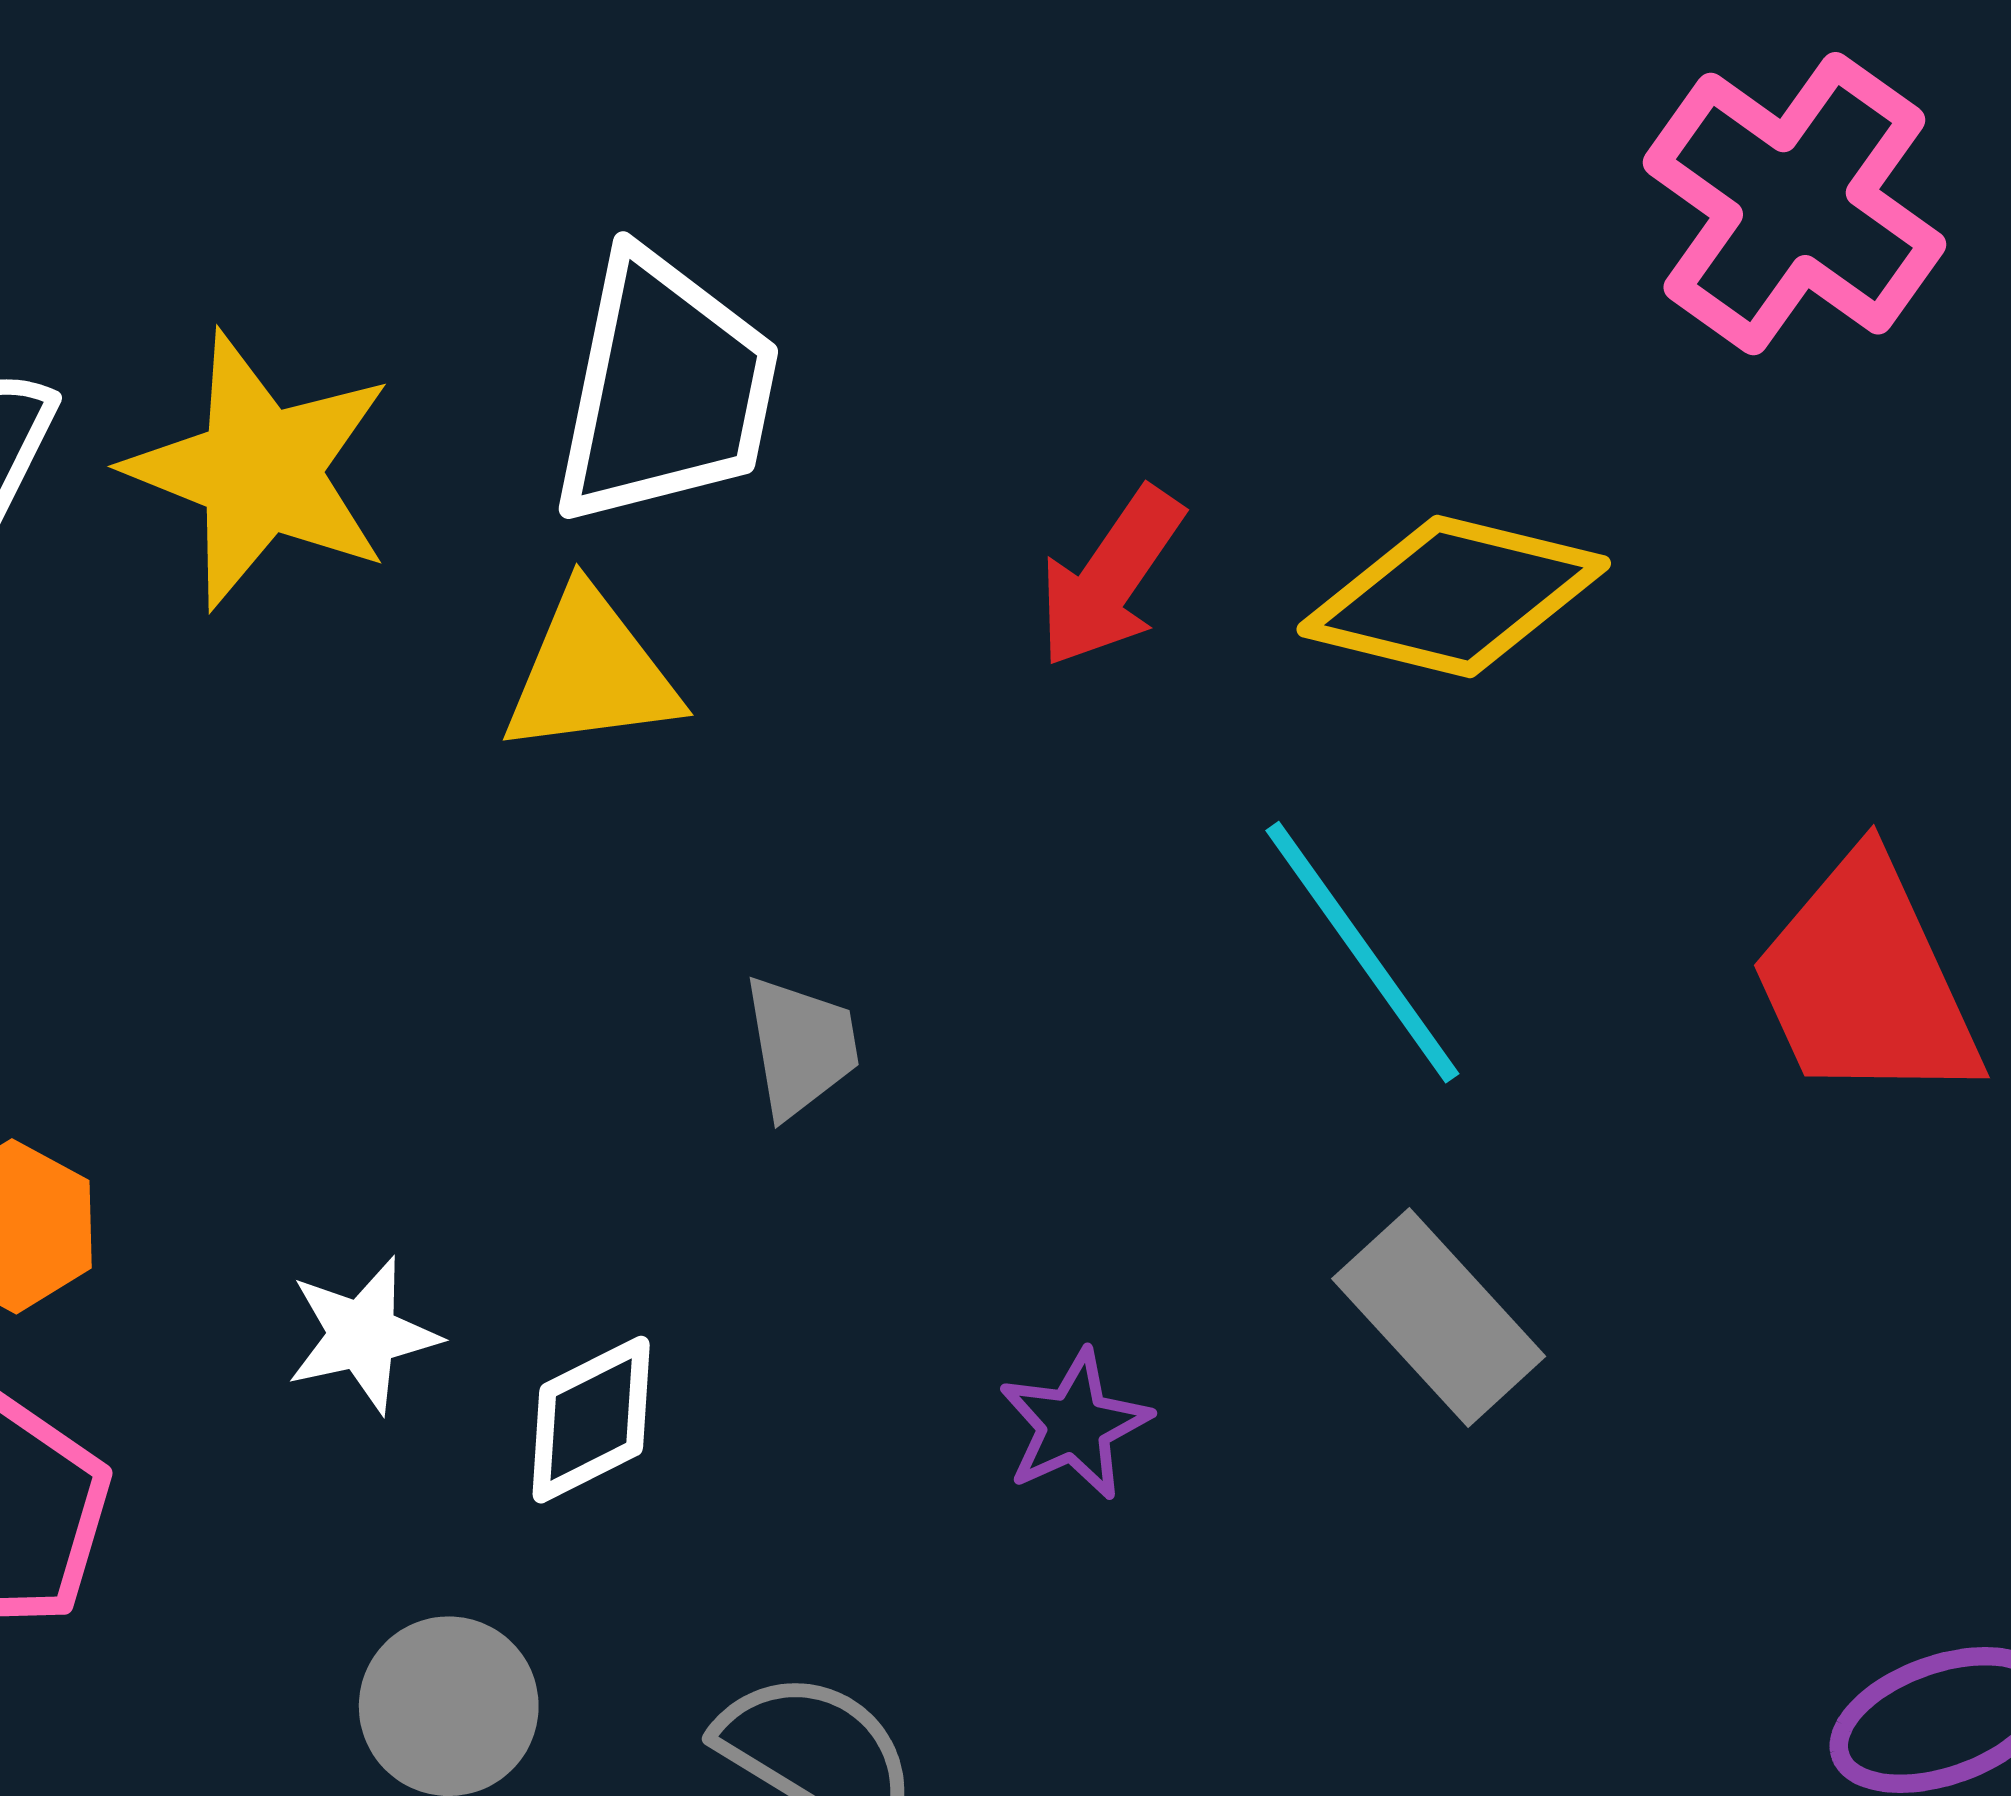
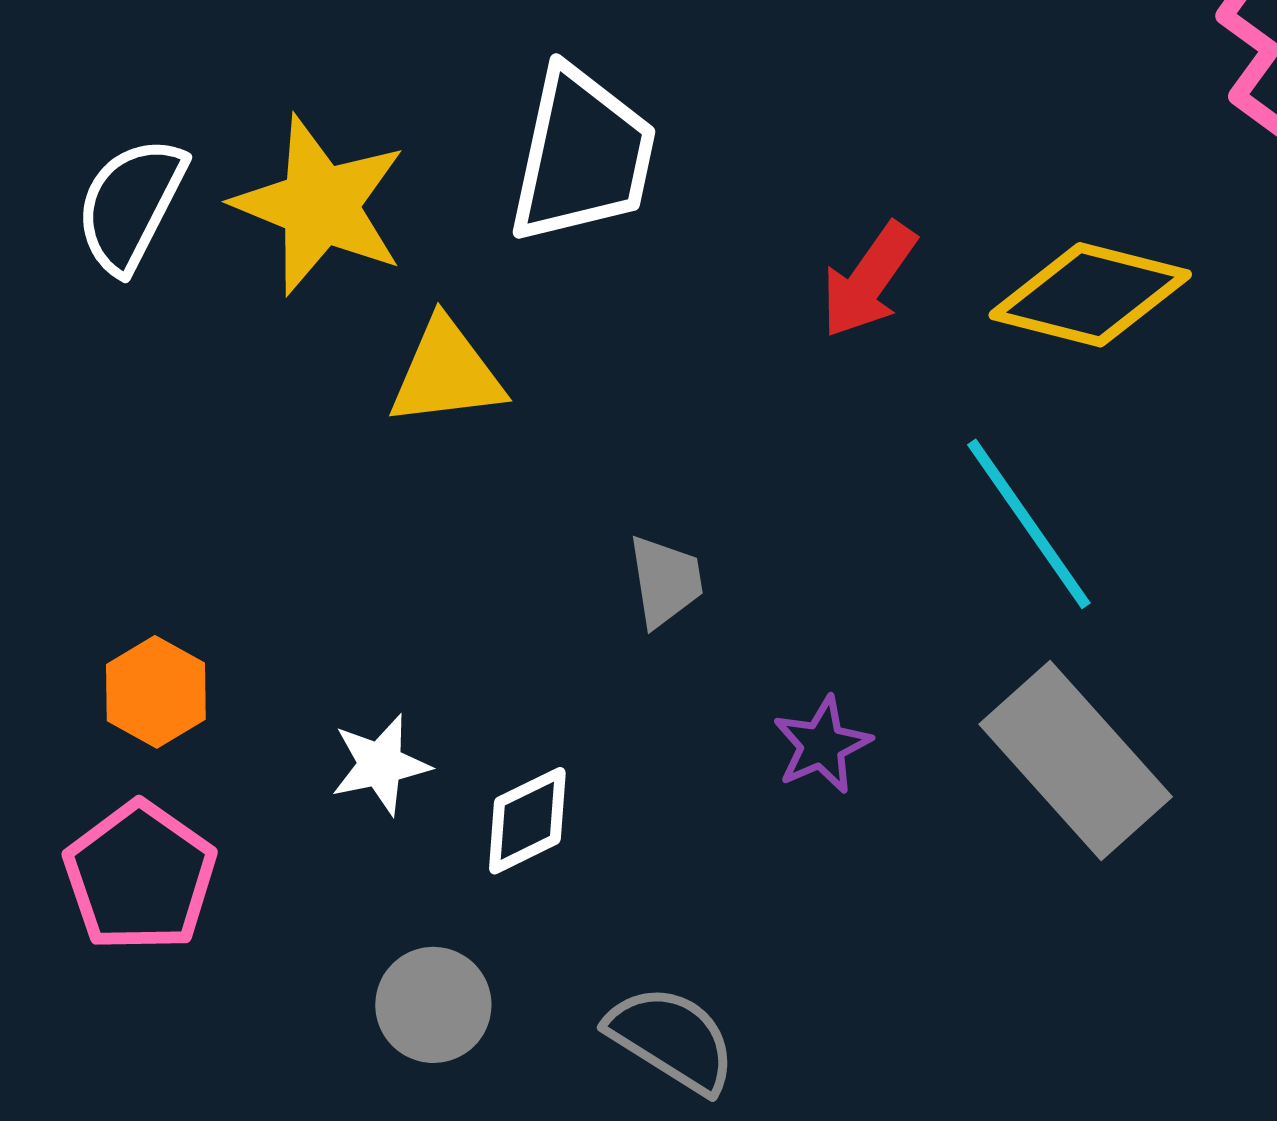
yellow triangle: (591, 673) -> (446, 373), moved
gray rectangle: (1439, 1318) -> (1076, 760), size x1.4
purple star: (1075, 1425) -> (822, 745), moved

